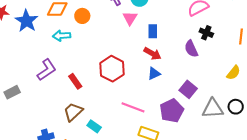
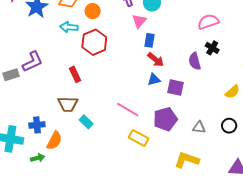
blue rectangle: (153, 31) -> (149, 40), moved
red hexagon: (112, 69) -> (94, 42), moved
purple L-shape: (47, 70) -> (32, 62), moved
purple square: (188, 89) -> (176, 87), moved, turned -36
gray triangle: (213, 109) -> (199, 127), moved, size x0.6
brown trapezoid: (73, 112) -> (68, 104), turned -145

